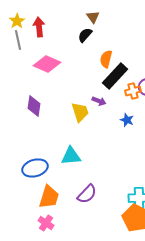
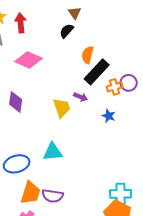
purple semicircle: (87, 194) -> (53, 196), moved, turned 55

